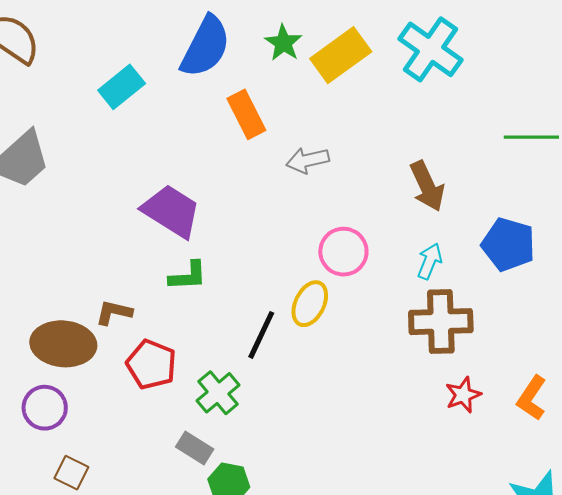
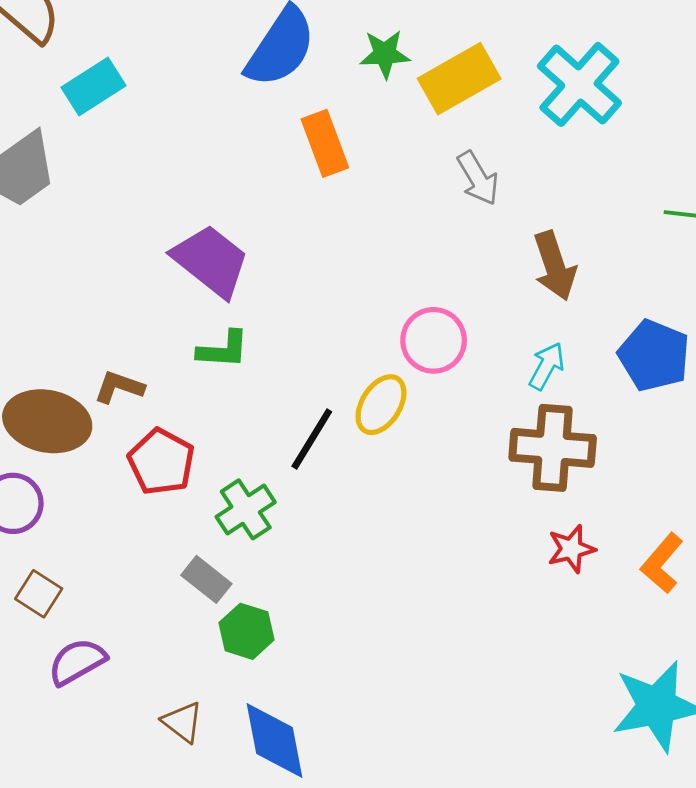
green star: (283, 43) -> (385, 54), turned 30
cyan rectangle: (122, 87) -> (93, 86), moved
gray arrow: (308, 160) -> (478, 178), moved, turned -114

